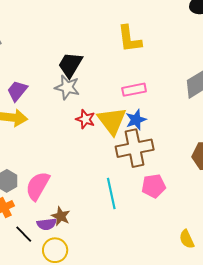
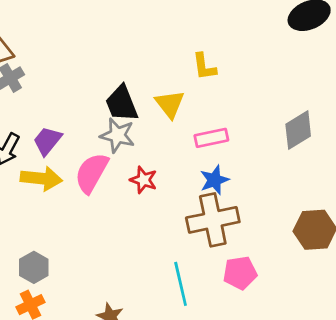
yellow L-shape: (129, 39) -> (204, 67), size x0.7
black trapezoid: (70, 65) -> (122, 104), turned -52
yellow triangle: (112, 121) -> (170, 104), moved, size x0.7
pink semicircle: (38, 186) -> (92, 173), moved

